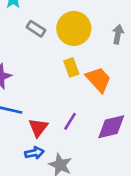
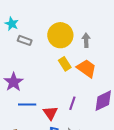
gray rectangle: (36, 29) -> (25, 40), moved
gray arrow: (118, 34) -> (86, 40), moved

